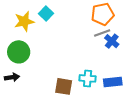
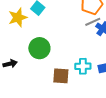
green circle: (19, 52) -> (39, 48), moved
black arrow: (12, 77) -> (10, 64), moved

